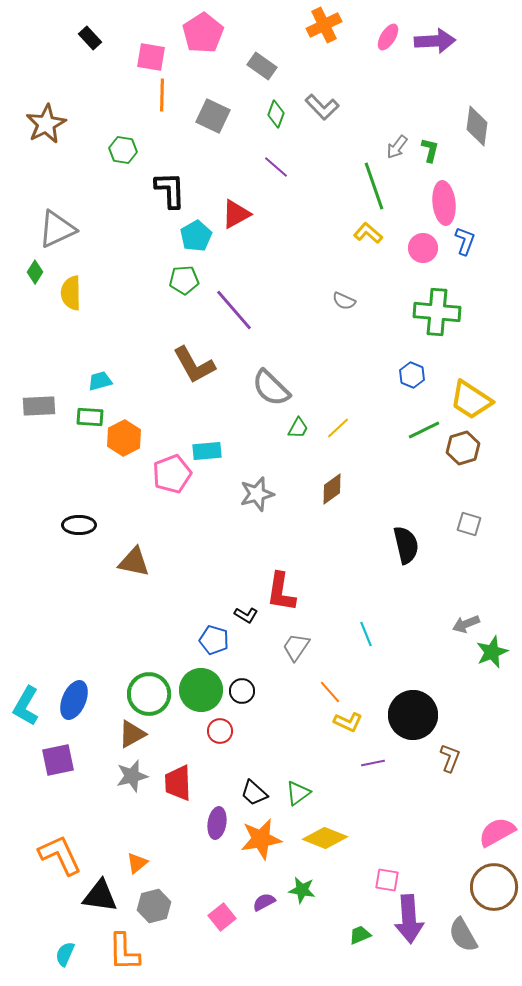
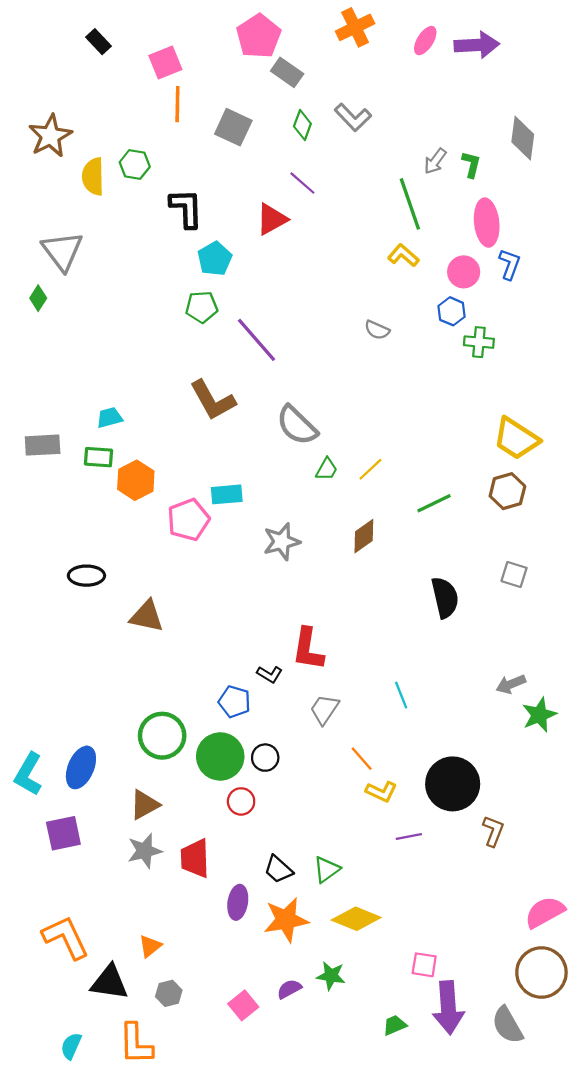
pink pentagon: (203, 33) -> (259, 36), moved
pink square: (151, 57) -> (165, 62), turned -32
red triangle: (236, 214) -> (272, 219), moved
gray triangle: (57, 229) -> (62, 251), turned -42
yellow semicircle: (71, 293) -> (93, 176), moved
green cross: (437, 312) -> (479, 342), size x0.6
blue hexagon: (412, 375) -> (452, 311), moved
green line: (424, 430) -> (434, 503), moved
green circle: (149, 694) -> (162, 736), moved
gray hexagon: (154, 906) -> (169, 993), size x0.7

